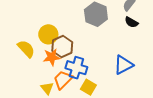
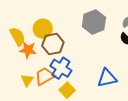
orange star: (52, 57) -> (28, 50), moved

